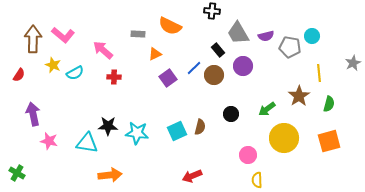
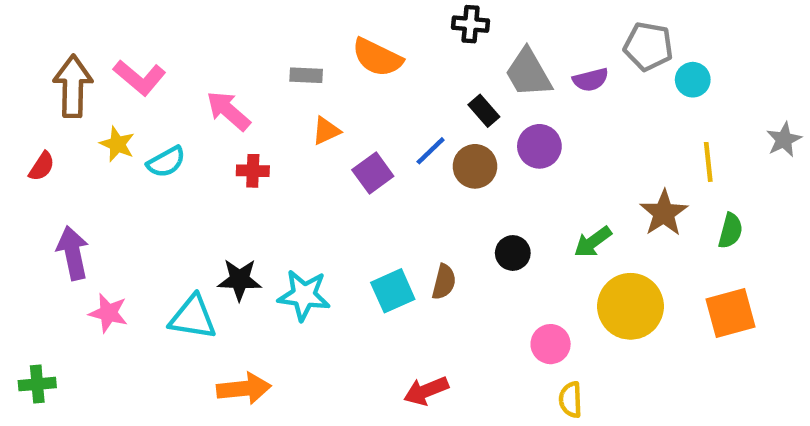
gray pentagon: (290, 47) -> (648, 46), moved
orange triangle: (155, 54) -> (326, 131), moved
green cross: (17, 173) -> (37, 384), turned -35

